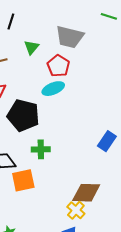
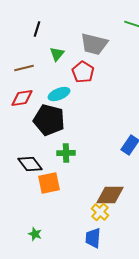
cyan ellipse: (53, 89) -> (59, 94), moved

